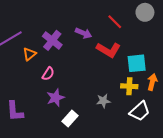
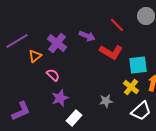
pink semicircle: (48, 74) -> (53, 75), turned -80
yellow cross: (129, 86) -> (131, 87), turned 35
purple L-shape: (15, 111) -> (21, 111), turned -110

